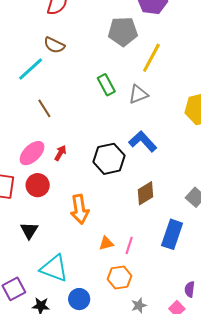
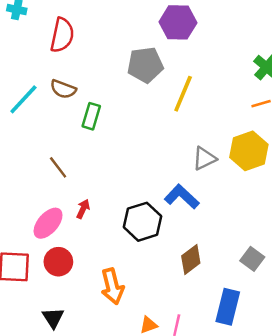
cyan line: (31, 69) -> (23, 99), moved
green rectangle: (106, 85) -> (91, 116), moved, turned 50
gray triangle: (138, 94) -> (204, 158), moved
red arrow: (60, 153) -> (83, 209), moved

